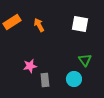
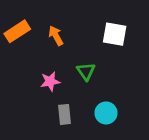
green triangle: (85, 60) -> (86, 71), moved
pink star: (30, 66) -> (50, 81), moved

